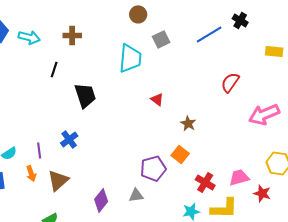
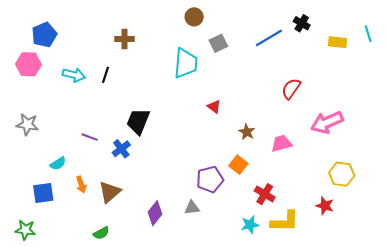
cyan arrow: (29, 37) -> (74, 75), moved
yellow rectangle: (274, 51) -> (338, 42), moved
black trapezoid: (85, 95) -> (138, 121), moved, turned -140
purple line: (39, 150) -> (90, 137), moved, turned -63
pink trapezoid: (239, 177) -> (282, 143), moved

